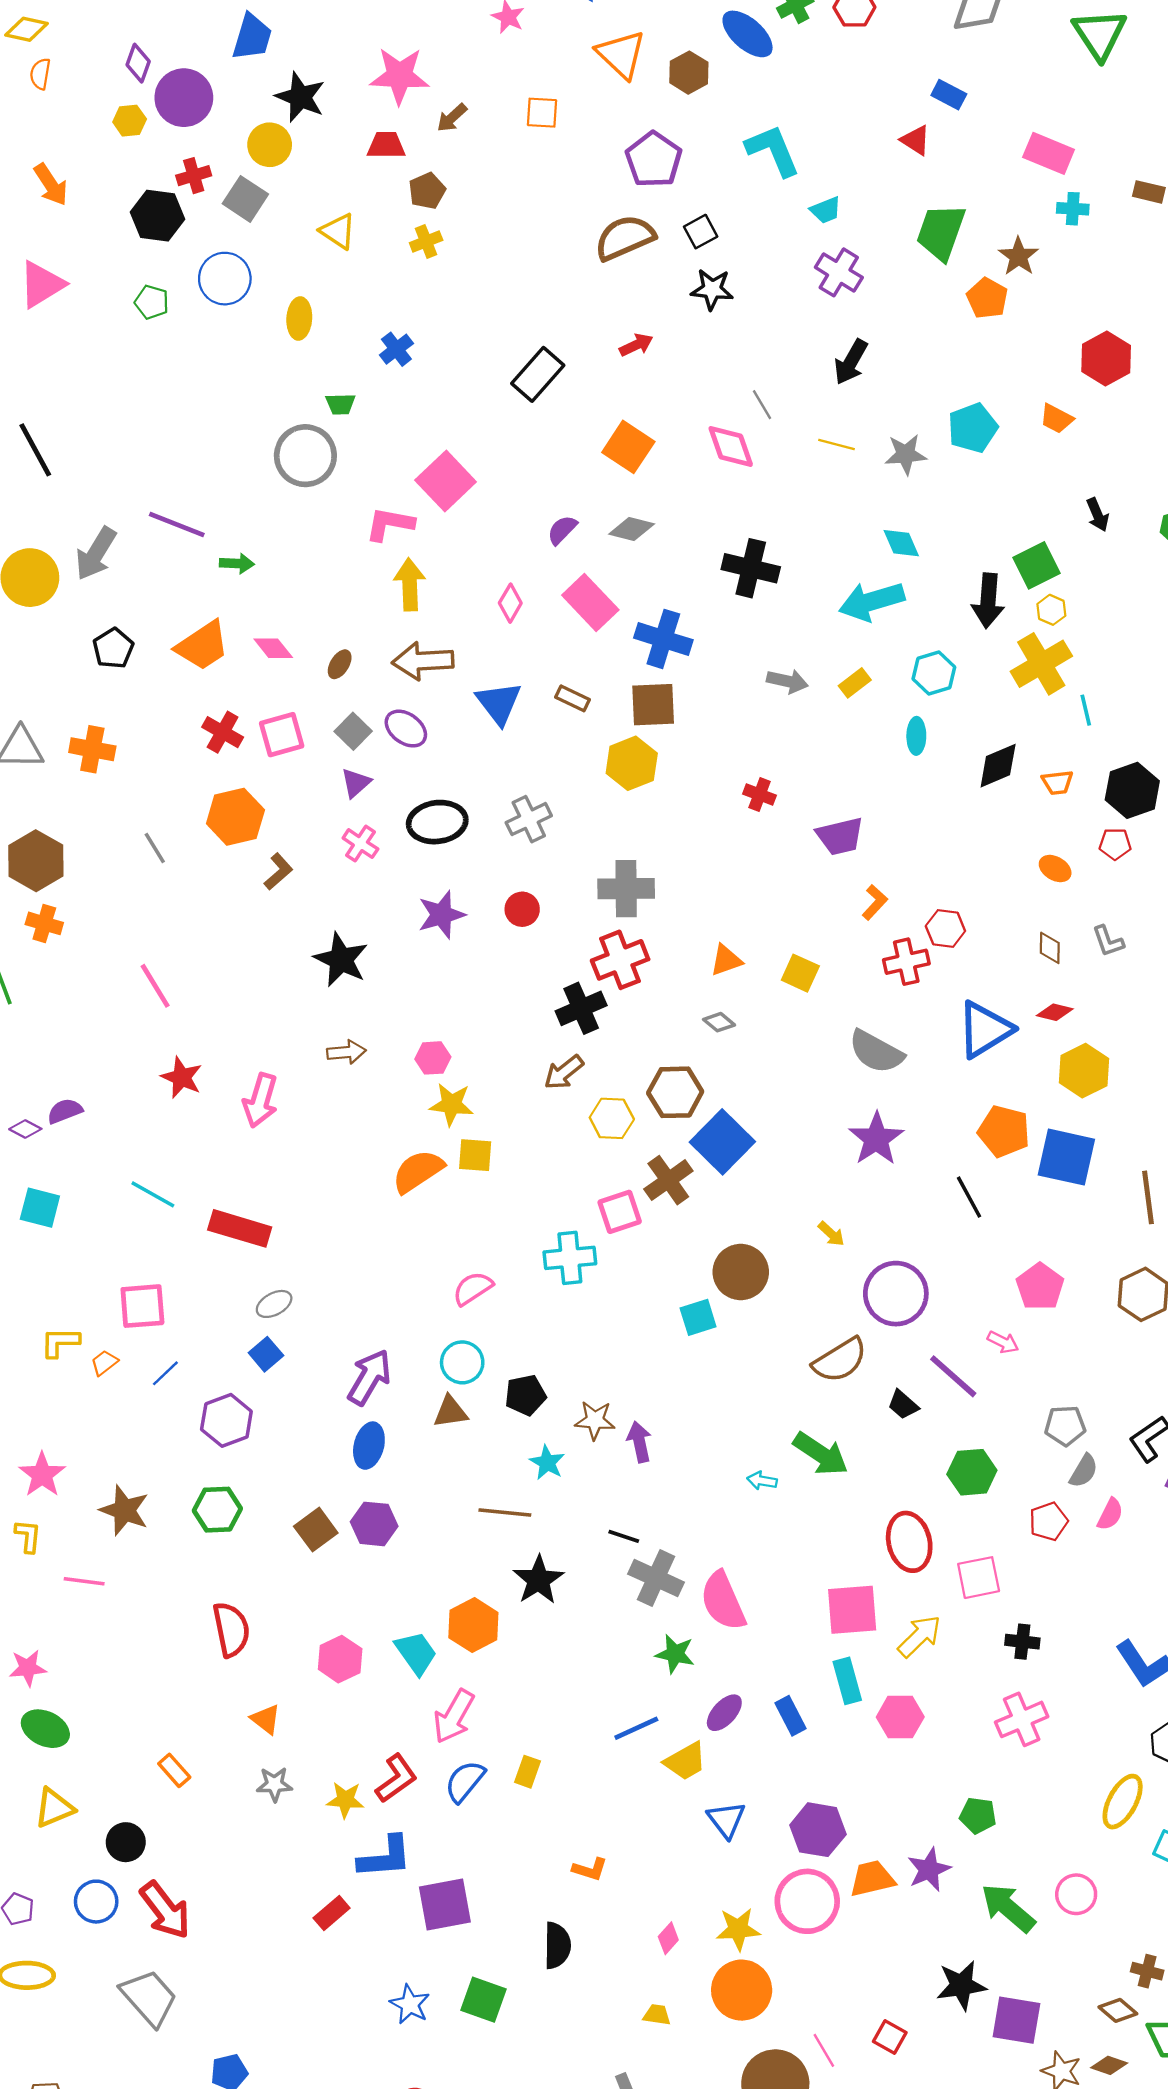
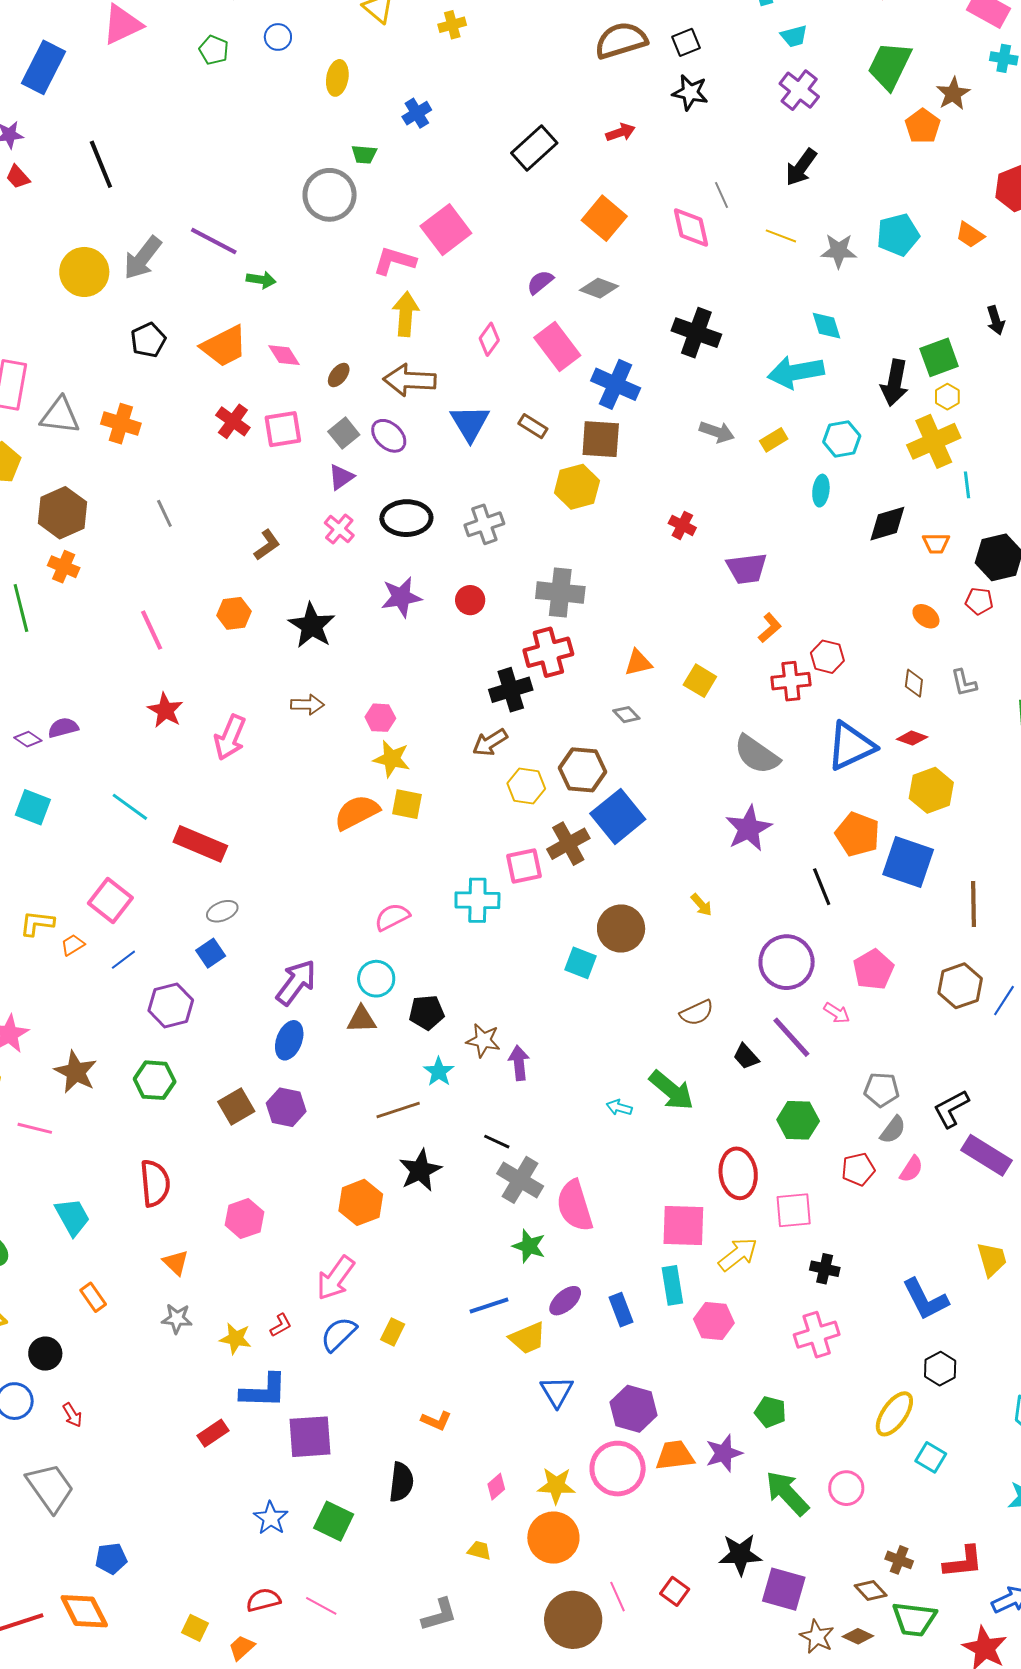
blue circle: (225, 279) -> (278, 37), size x0.6
orange hexagon: (235, 817) -> (234, 613), moved, size x0.7
purple circle: (896, 1294) -> (787, 962), moved
pink square: (142, 1306) -> (110, 900), turned 36
cyan square: (698, 1317) -> (580, 963), turned 32
brown semicircle: (840, 1360) -> (697, 1013), size x0.7
brown line: (505, 1513) -> (398, 1110), turned -30
cyan trapezoid: (416, 1653) -> (72, 1217), moved
red L-shape: (396, 1778) -> (281, 1325), size x0.6
red arrow: (165, 1910) -> (72, 1415), size x0.5

